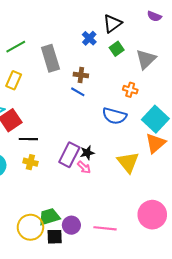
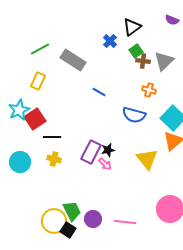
gray rectangle: (50, 58) -> (73, 60), turned -40
brown cross: (81, 75) -> (143, 61), moved
green trapezoid: (49, 217) -> (72, 211), turned 80
black square: (55, 237) -> (68, 230), moved, turned 35

